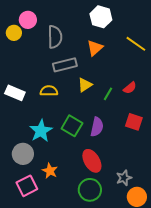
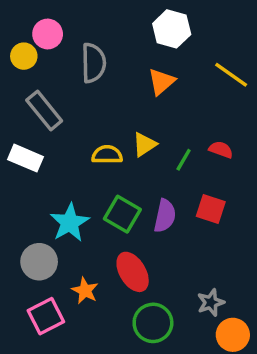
gray rectangle: (65, 65) -> (44, 110), moved, turned 65
red semicircle: (130, 88) -> (221, 150), turned -120
yellow semicircle: (49, 91) -> (107, 155), moved
red square: (134, 122) -> (211, 209), moved
red ellipse: (92, 161) -> (133, 272), moved

